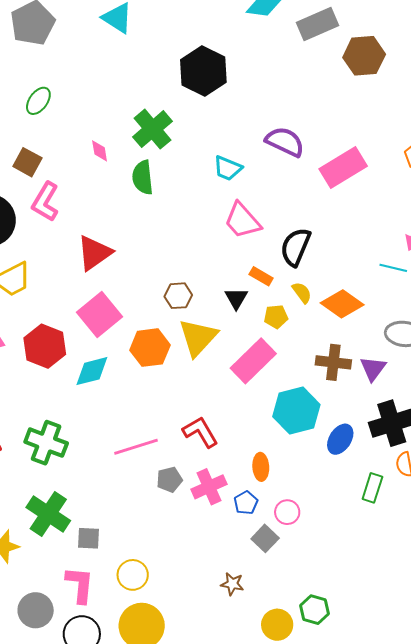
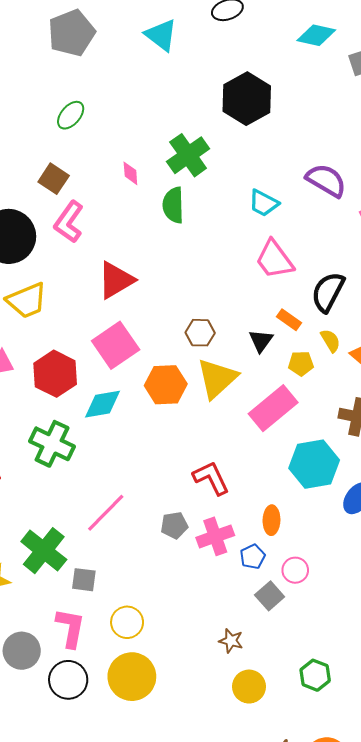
green cross: (46, 443) -> (52, 444), moved
pink line: (136, 447) -> (106, 513), moved, turned -33
yellow circle: (277, 625) -> (249, 687), moved

